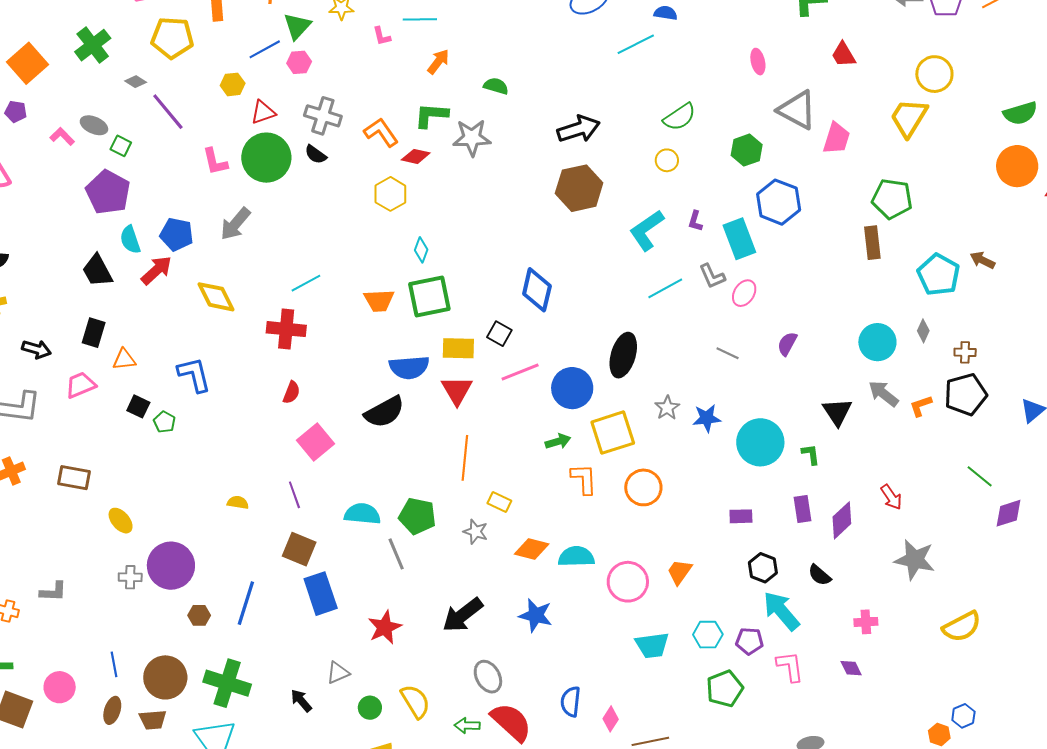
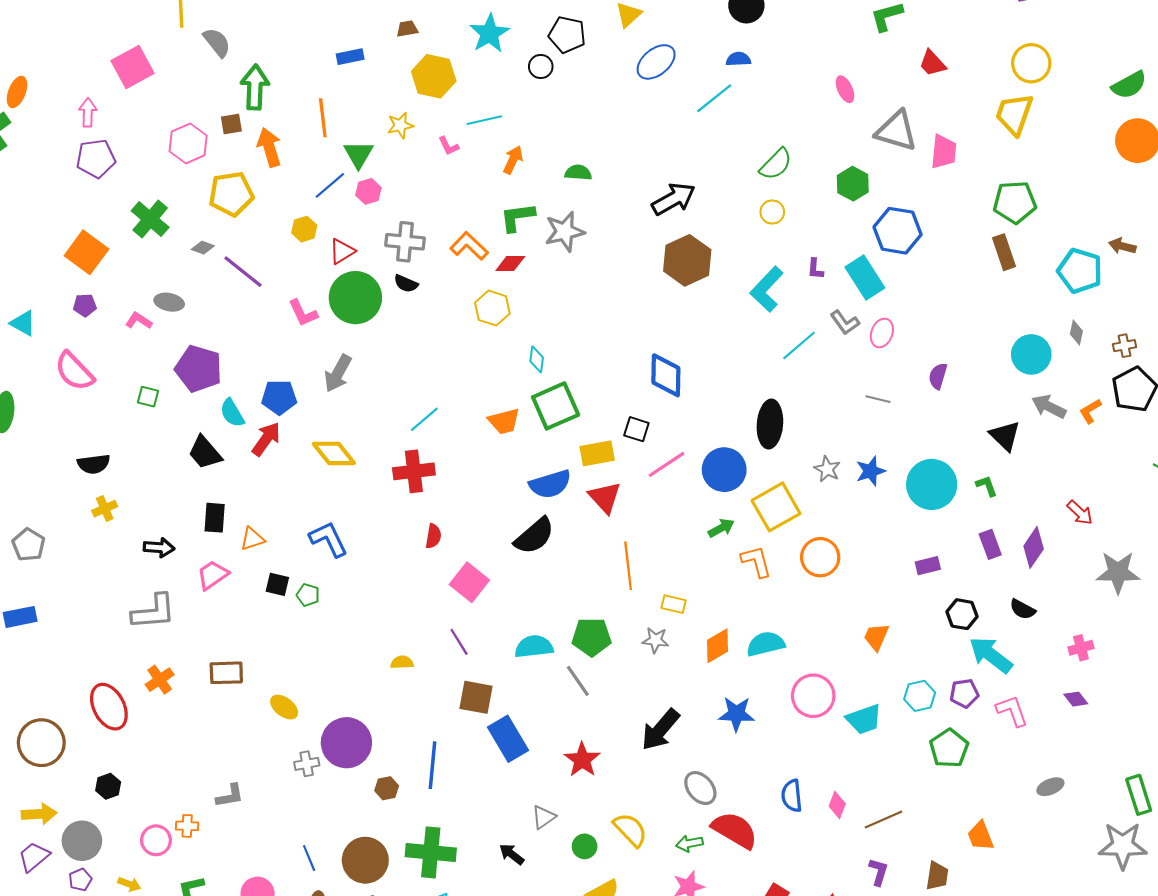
green square: (121, 146) -> (148, 397), moved
orange diamond: (532, 549) -> (718, 646), turned -32
pink circle: (628, 582) -> (813, 696), moved

